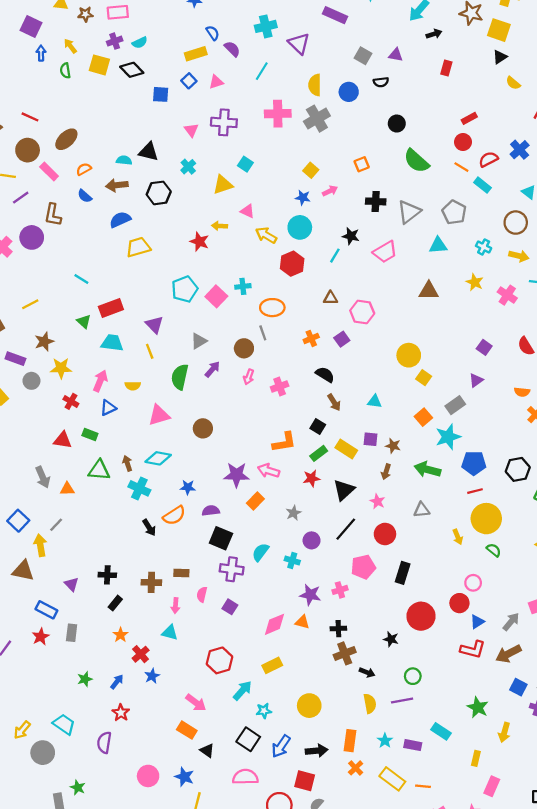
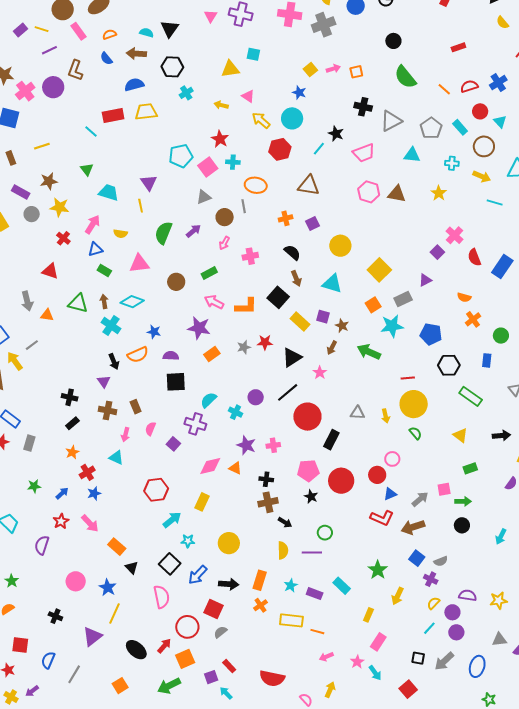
red circle: (463, 142) -> (480, 111), moved
black triangle: (149, 152) -> (170, 29), turned 42
cyan square: (245, 164) -> (253, 54), turned -32
cyan cross: (188, 167) -> (186, 93), moved
cyan rectangle: (482, 185) -> (460, 127), moved
pink arrow: (330, 191) -> (333, 69), moved
red star: (199, 242) -> (220, 139), moved
cyan cross: (484, 247) -> (452, 163), turned -32
pink cross: (507, 295) -> (454, 235), moved
brown triangle: (331, 298) -> (309, 186), size x1.6
red rectangle: (111, 308) -> (113, 116), moved
pink hexagon: (362, 312) -> (369, 192), moved
gray triangle: (199, 341) -> (204, 197), moved
yellow circle: (409, 355) -> (340, 246), moved
yellow square: (424, 378) -> (379, 270), size x1.6
cyan triangle: (375, 401) -> (332, 284), size x1.5
black square: (318, 427) -> (278, 297), size x1.5
green rectangle: (90, 434) -> (104, 270), moved
green rectangle: (319, 453) -> (209, 273), moved
blue pentagon: (474, 463) -> (431, 334), moved
pink arrow: (269, 471) -> (214, 302), moved
gray triangle: (422, 510) -> (358, 413), moved
gray star: (293, 513) -> (244, 347), moved
red circle: (385, 534) -> (307, 417), moved, size x1.4
black square: (221, 538) -> (176, 382), turned -35
yellow arrow: (40, 545) -> (15, 361), turned -36
pink pentagon: (363, 567) -> (308, 471), moved
purple cross: (232, 569) -> (195, 424), moved
brown rectangle: (181, 573) -> (136, 407), turned 56
purple triangle: (72, 584) -> (104, 381), moved
yellow rectangle: (272, 665) -> (202, 502), turned -48
pink arrow: (196, 703) -> (90, 523), moved
pink semicircle: (245, 777) -> (162, 597), turned 70
yellow rectangle: (392, 779) -> (291, 620), turned -40

